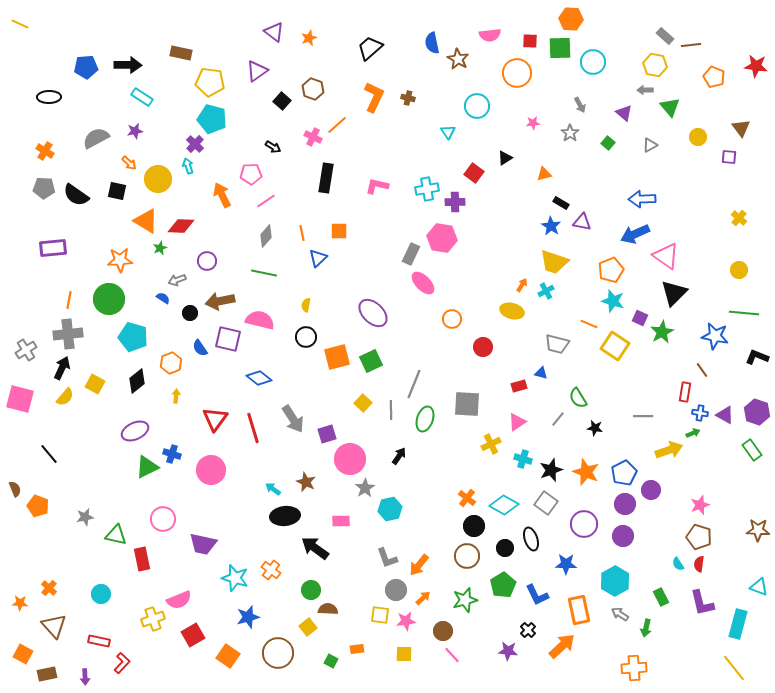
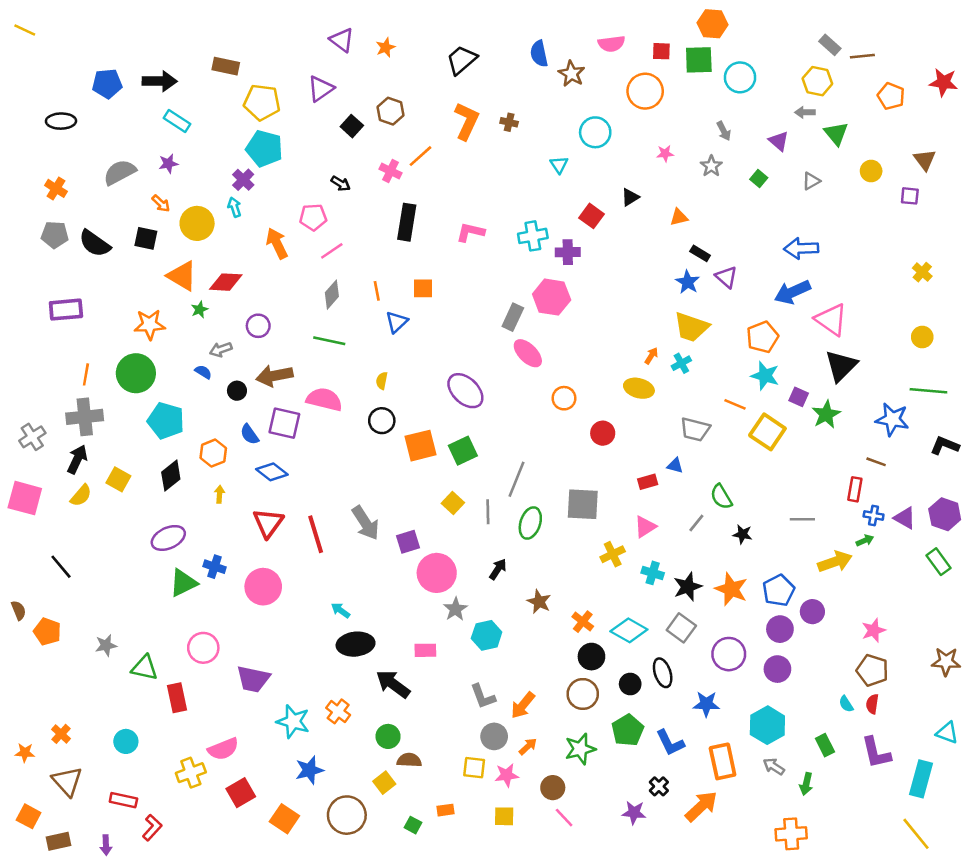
purple triangle: (582, 222) -> (726, 277), turned 30
brown line: (702, 370) -> (876, 462), turned -35
blue diamond: (259, 378) -> (272, 472), moved
brown star: (306, 482) -> (539, 602), moved

